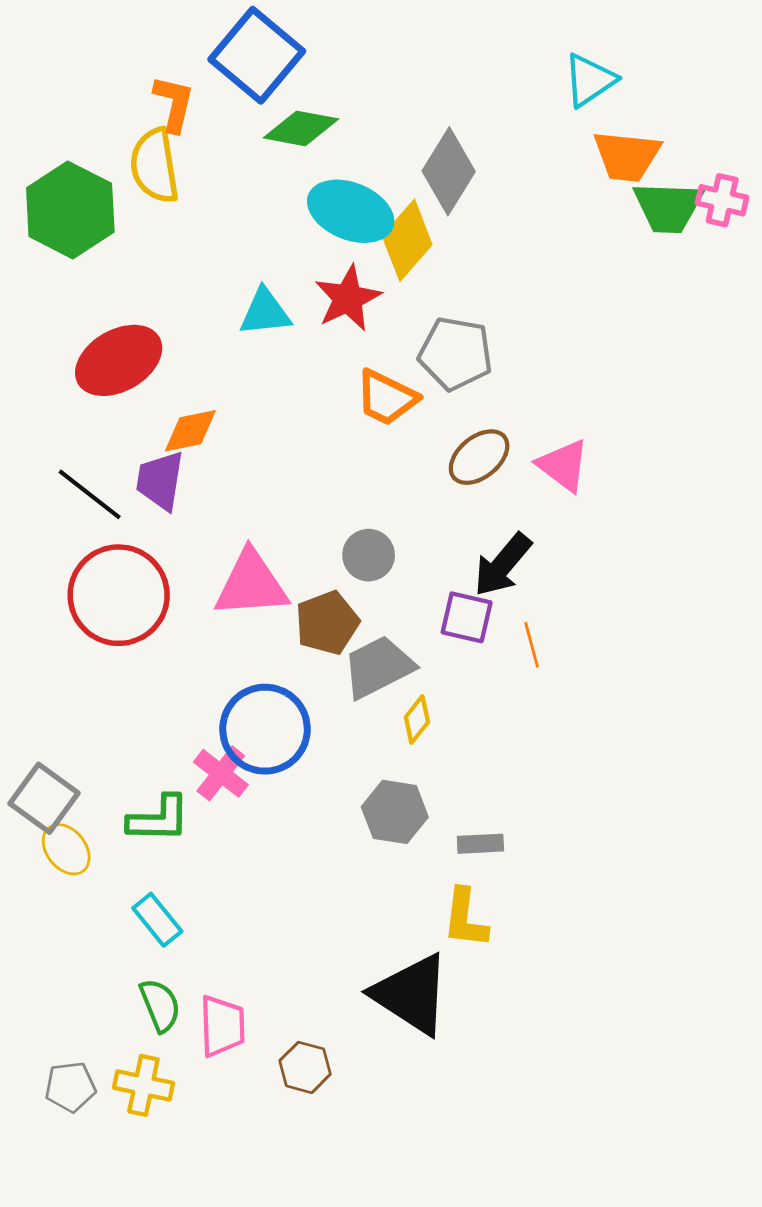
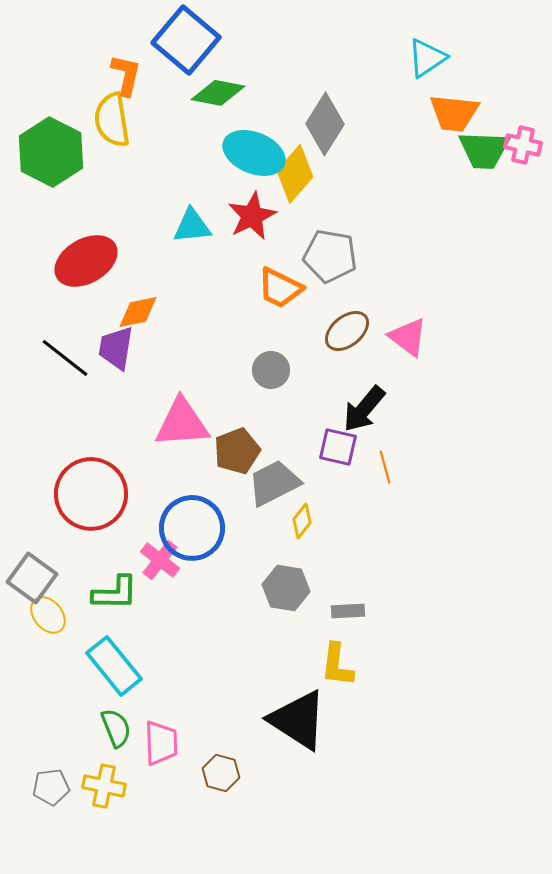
gray circle: (369, 555) -> (271, 370), moved
red circle: (119, 595) -> (91, 494), moved
cyan rectangle: (157, 920) -> (114, 666), size x1.5

